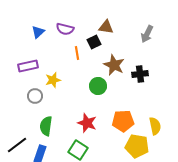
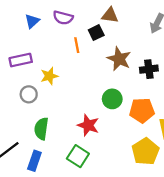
green circle: (98, 86) -> (112, 99), moved
orange pentagon: (123, 121) -> (142, 110), moved
yellow pentagon: (137, 146) -> (145, 152), turned 30

